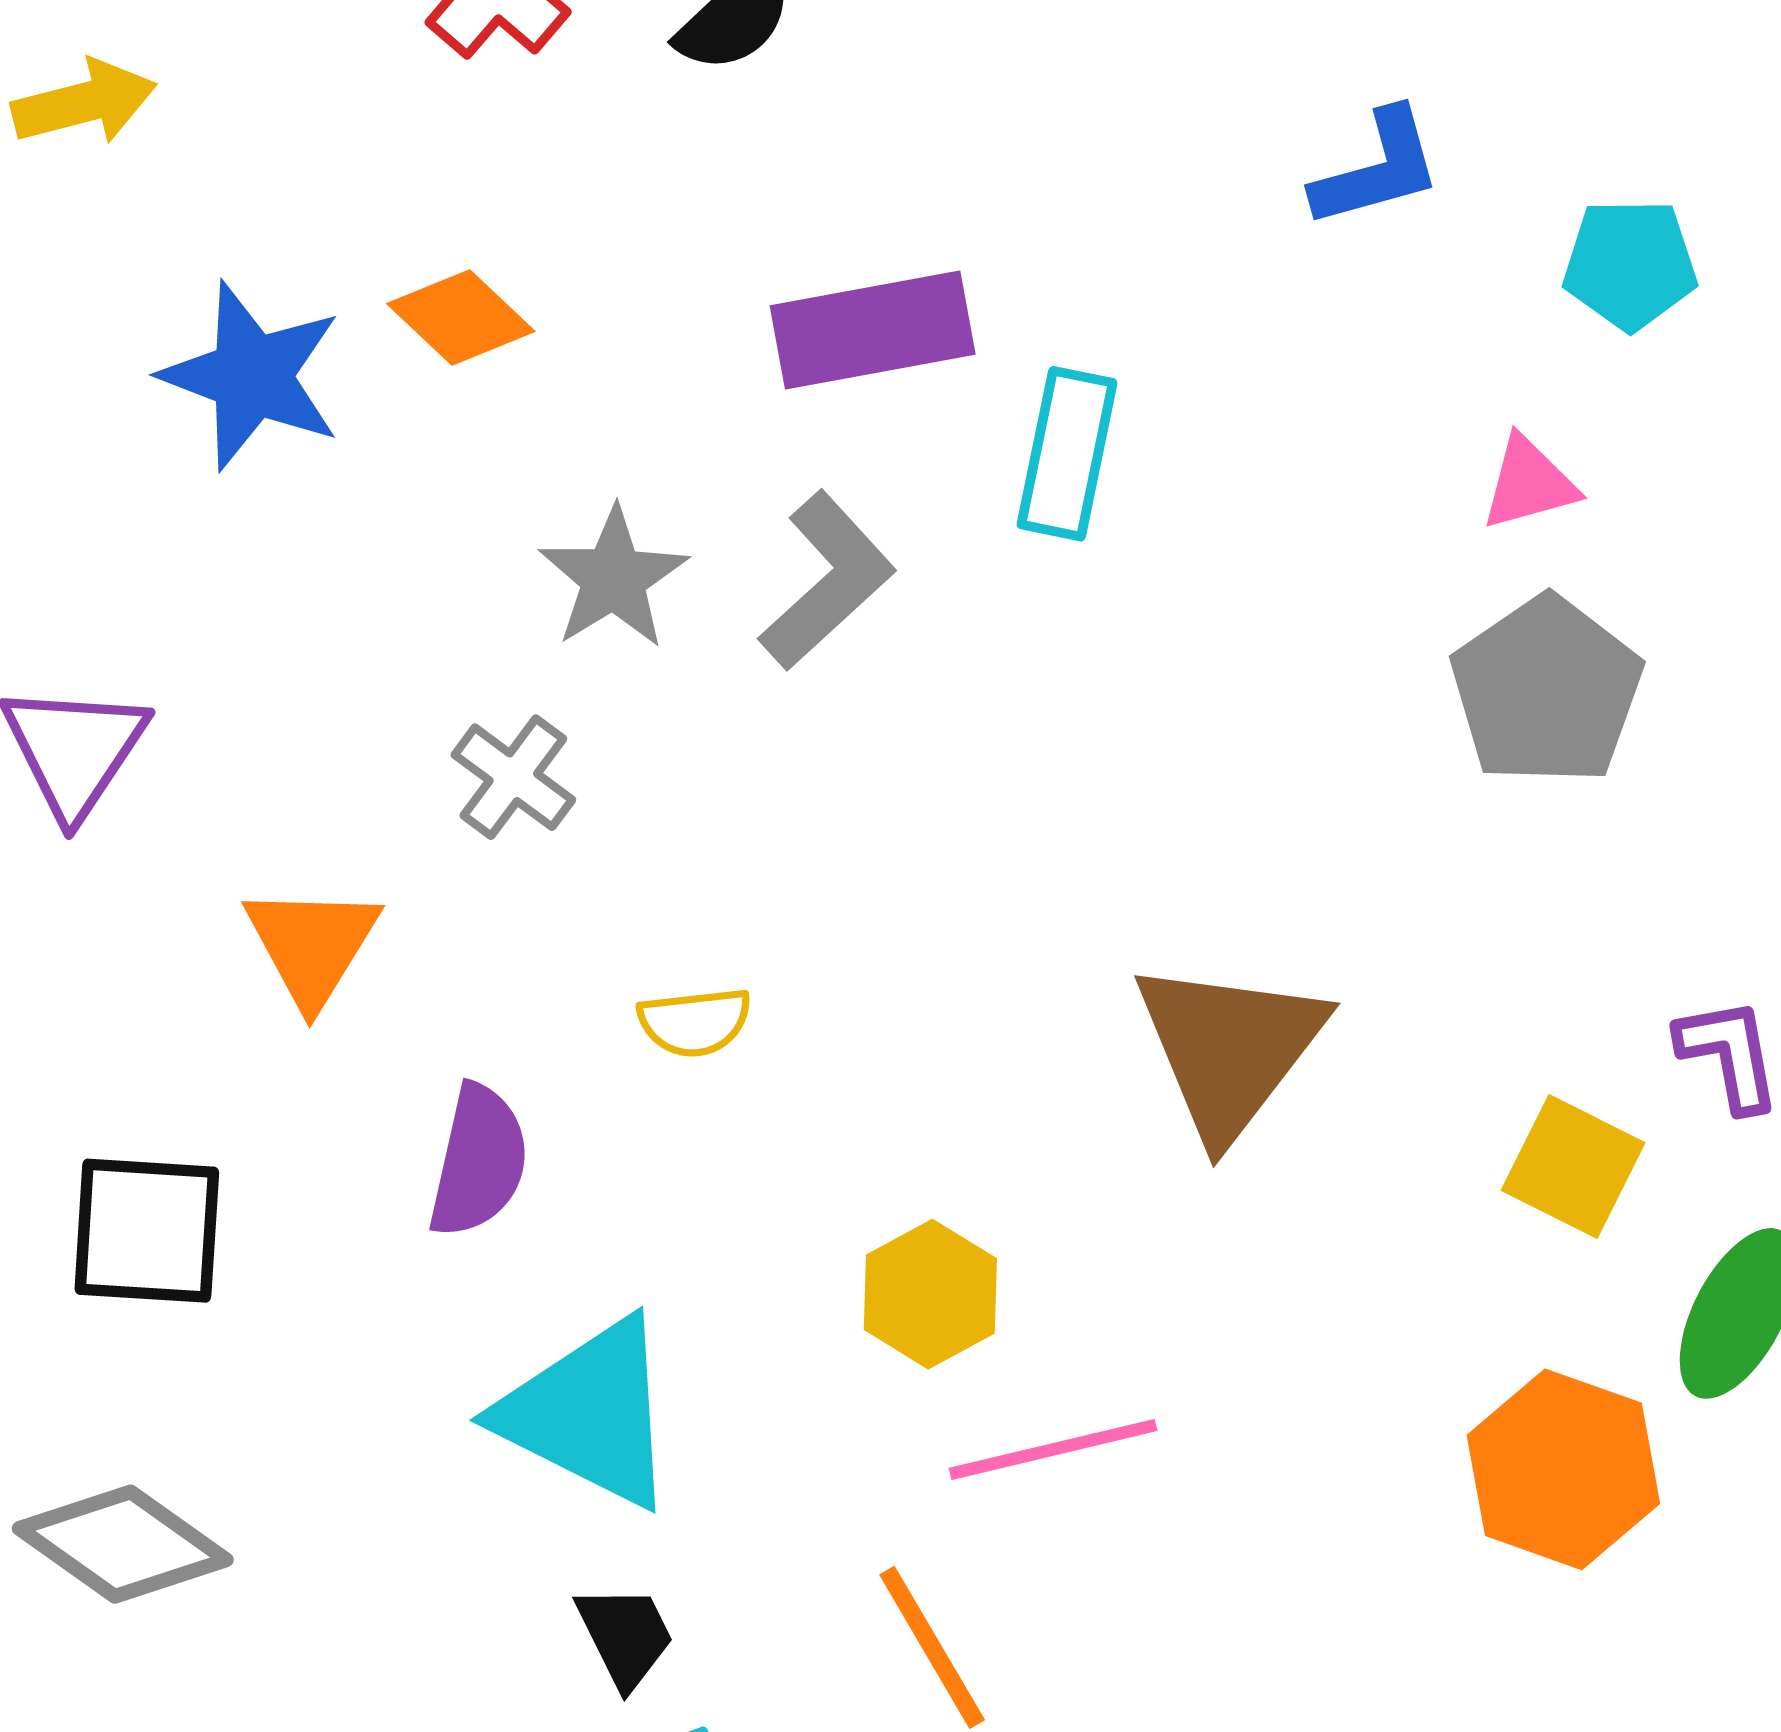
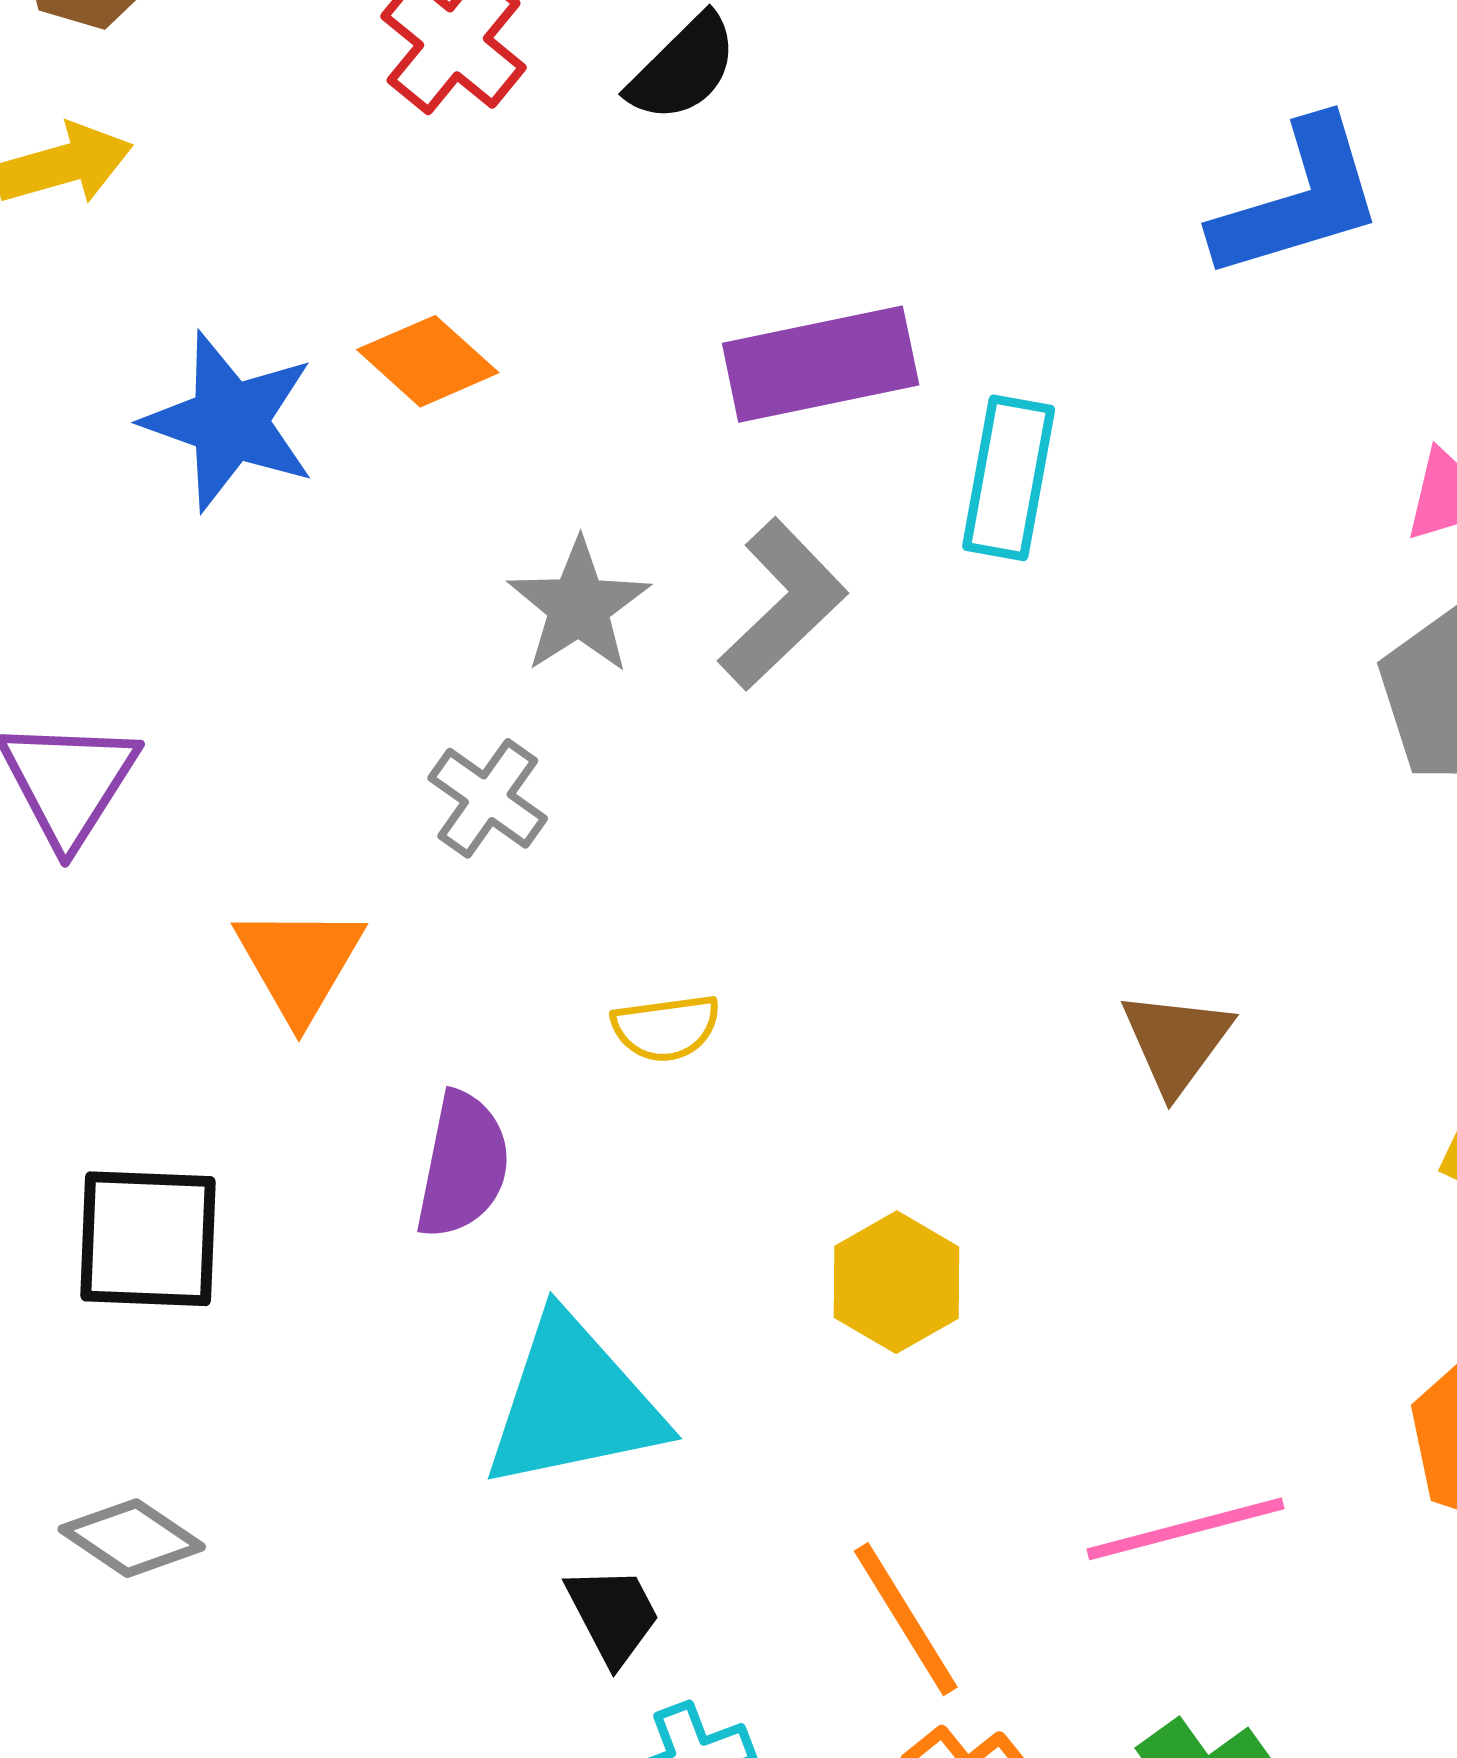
blue L-shape: (1377, 169) -> (1298, 199), size x1.4
brown triangle: (1229, 1049) -> (1176, 1042), size x0.6
cyan triangle: (589, 1413) -> (574, 1403), turned -37
pink line: (1053, 1449) -> (1185, 1529), moved
gray diamond: (123, 1544) -> (132, 1538), size x0.7

